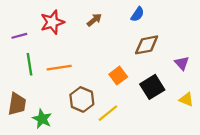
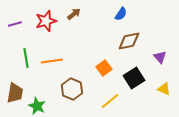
brown arrow: (94, 20) -> (74, 14), moved
purple line: (19, 36) -> (15, 24), moved
yellow line: (108, 113) -> (110, 101), moved

